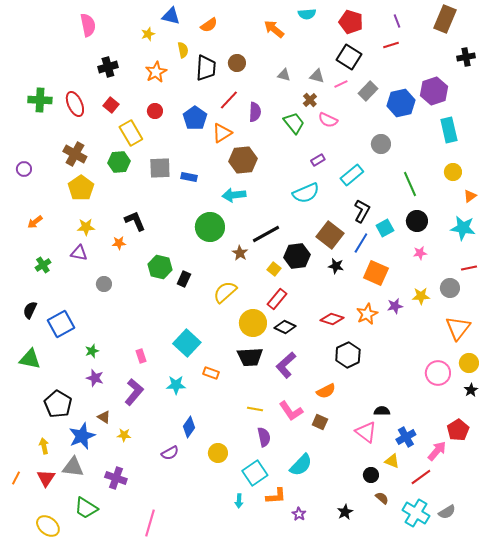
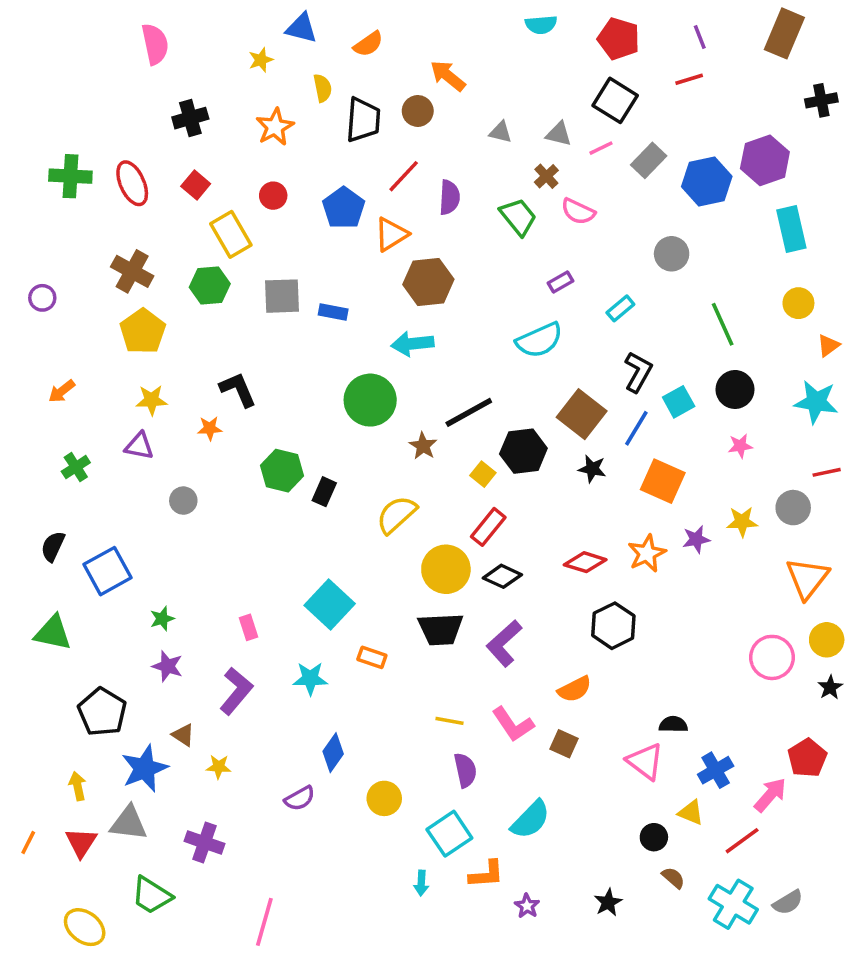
orange arrow: (274, 29) -> (448, 76), moved
cyan rectangle: (352, 175) -> (620, 308), size x0.7

